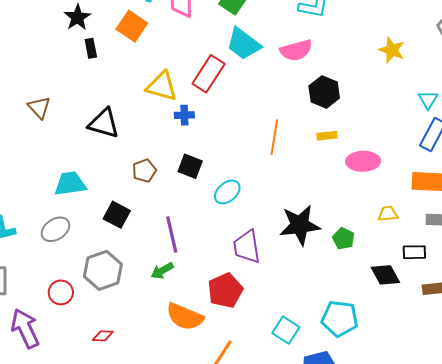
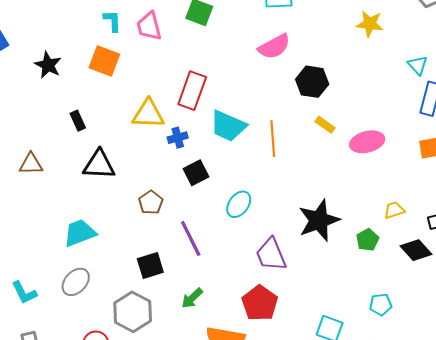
cyan trapezoid: (243, 44) -> (228, 126), moved
black rectangle: (91, 48) -> (78, 121), moved
brown triangle: (39, 107) -> (31, 164), turned -35
yellow rectangle: (327, 136) -> (325, 125), turned 54
black square: (190, 166) -> (196, 173), moved, turned -35
yellow trapezoid: (388, 214) -> (394, 210), moved
black square: (117, 215) -> (150, 266), moved, turned -32
purple line: (172, 235) -> (191, 238), moved
green pentagon: (344, 238) -> (367, 240), moved, turned 30
cyan pentagon: (340, 319) -> (381, 305), size x0.6

